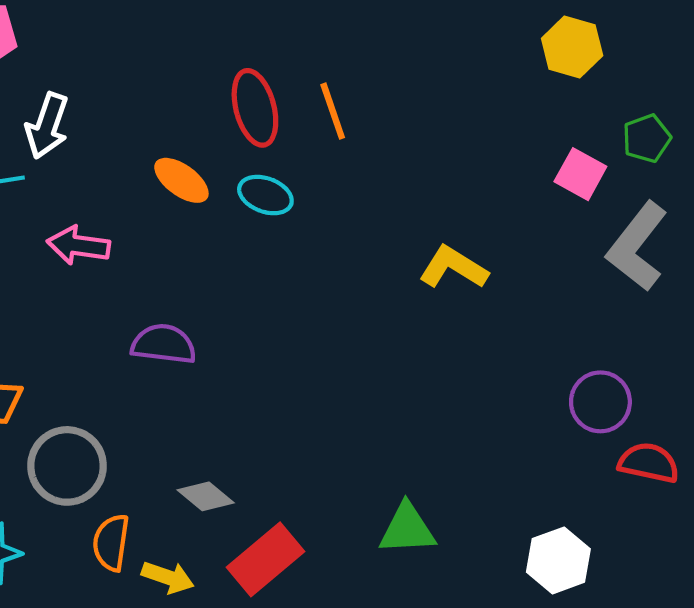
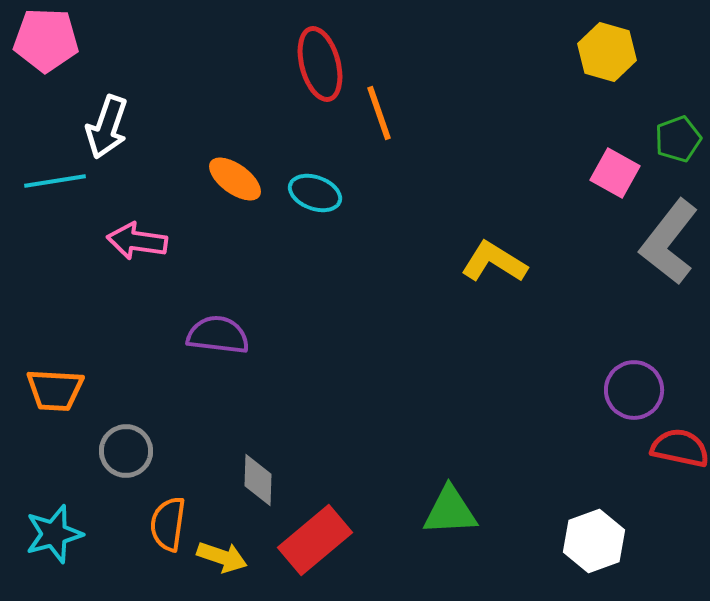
red ellipse: (255, 108) -> (320, 64), moved
gray circle: (67, 466) -> (126, 451), size x0.7
gray diamond: (206, 496) -> (258, 480), turned 52

